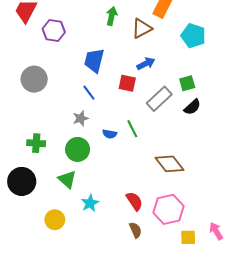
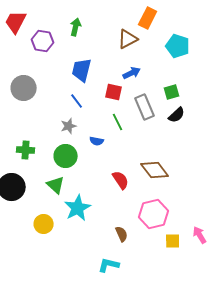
green arrow: (112, 16) -> (76, 27), moved
gray rectangle: (159, 99) -> (145, 107), turned -70
green line: (132, 129) -> (118, 122), moved
red semicircle: (134, 201) -> (121, 180), moved
cyan star: (90, 203) -> (78, 208), size x1.5

